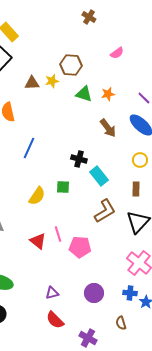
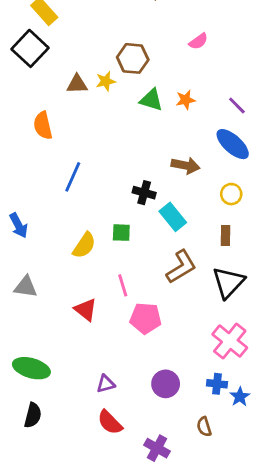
brown arrow: (108, 128) -> (186, 165), moved, turned -42
pink line: (58, 234) -> (123, 285), moved

